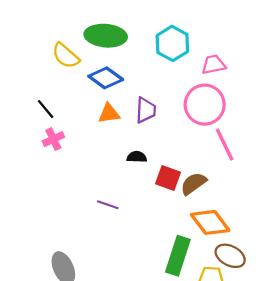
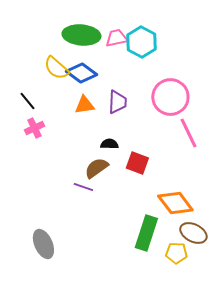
yellow semicircle: (66, 56) -> (56, 68), moved
pink trapezoid: (214, 65) -> (116, 38), moved
brown semicircle: (194, 184) -> (96, 168), moved

